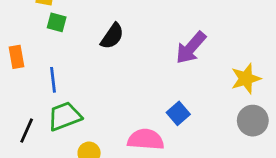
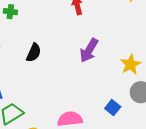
blue square: (178, 113) -> (113, 108), moved

